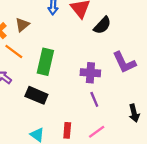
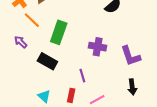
purple L-shape: (124, 62) -> (131, 56), moved
purple line: (94, 99) -> (82, 76), moved

